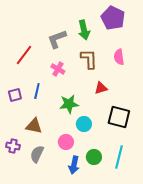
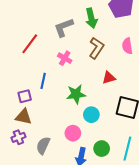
brown L-shape: (89, 59) -> (96, 48), turned 35
purple square: (15, 95) -> (25, 96), moved
brown triangle: (34, 126) -> (24, 117), moved
purple cross: (13, 146) -> (18, 137), turned -32

